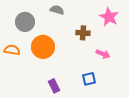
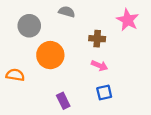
orange semicircle: (12, 50) -> (15, 75), moved
pink arrow: (103, 54) -> (100, 66), moved

